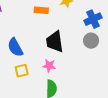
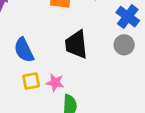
blue cross: (93, 19) -> (128, 17), turned -30
pink star: (49, 66) -> (55, 83), moved

